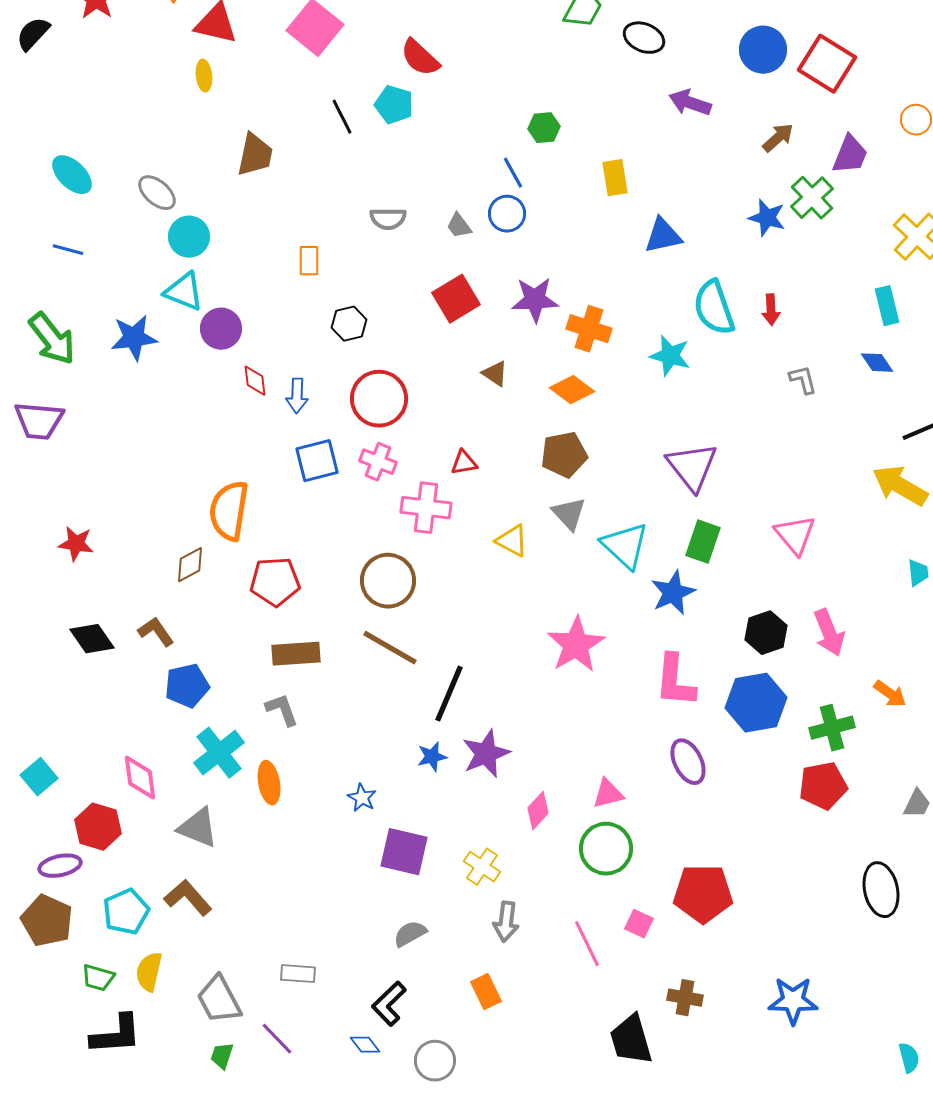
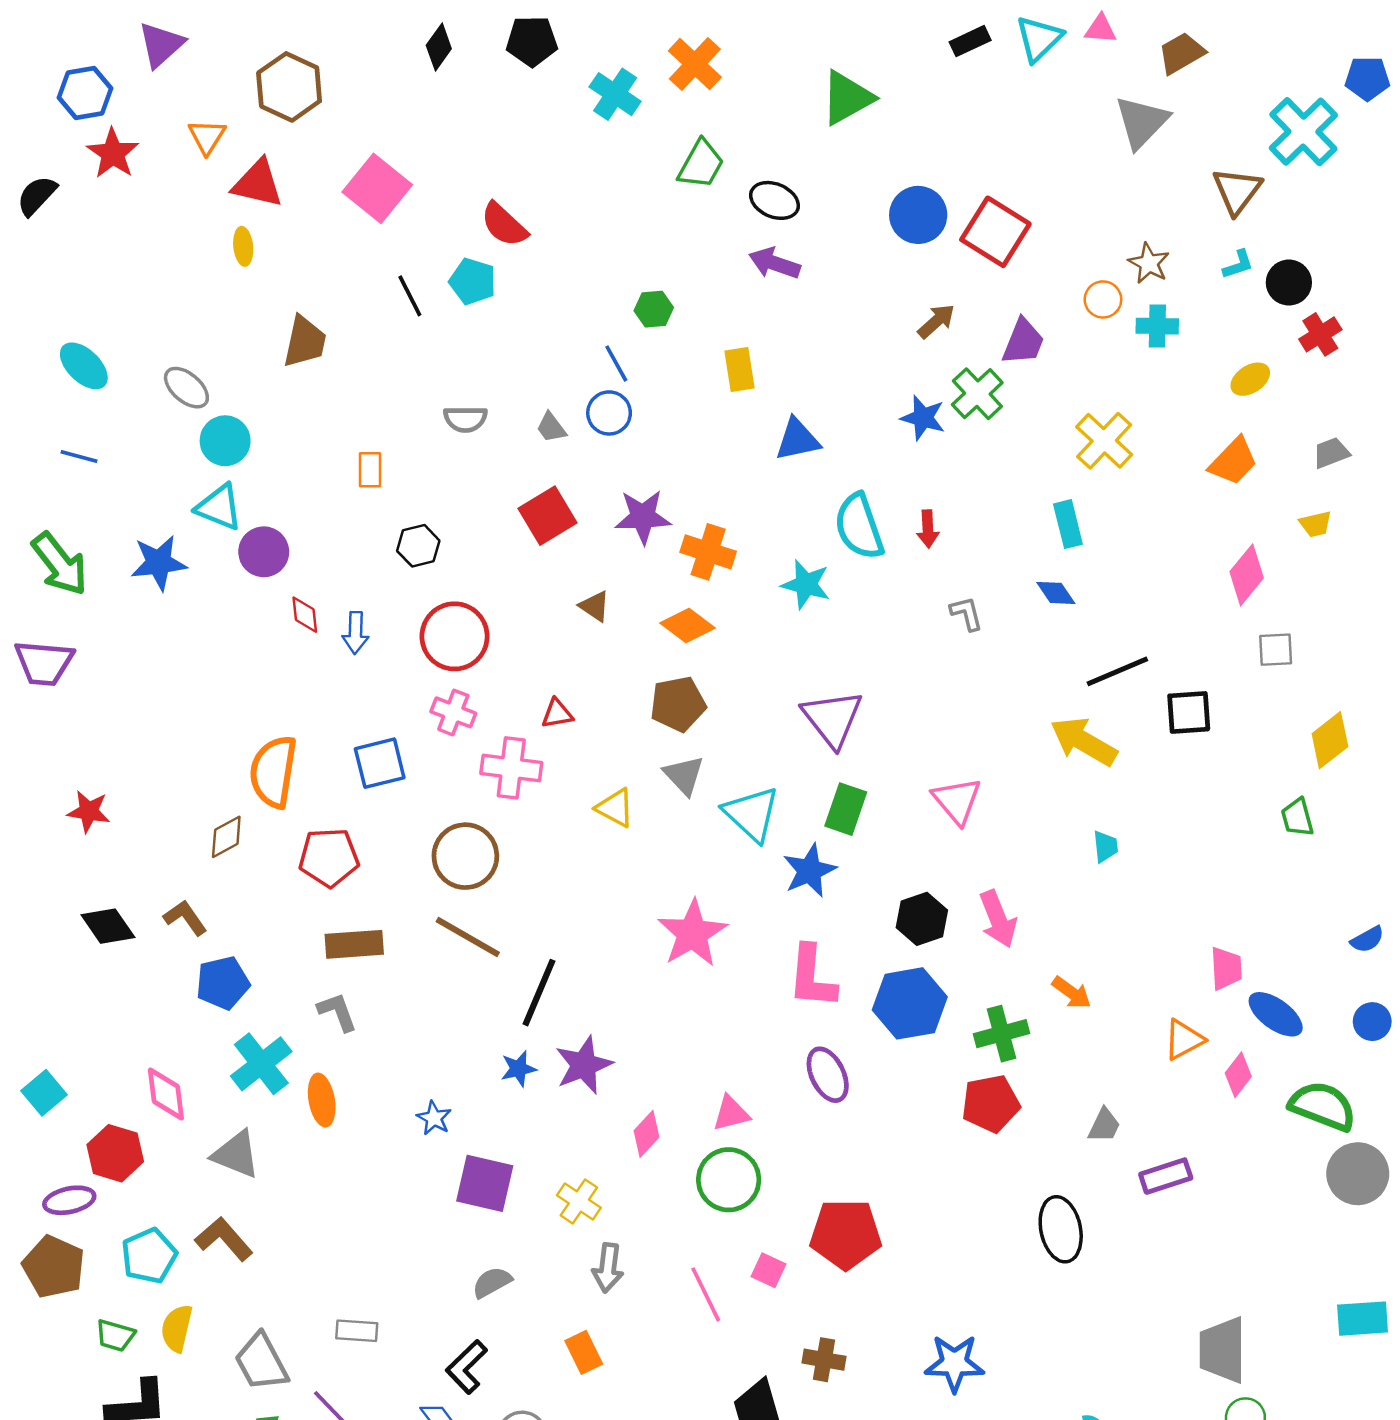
purple arrow: (690, 103) -> (775, 263), moved
blue square: (317, 461) -> (380, 763), moved

